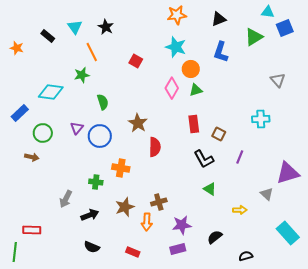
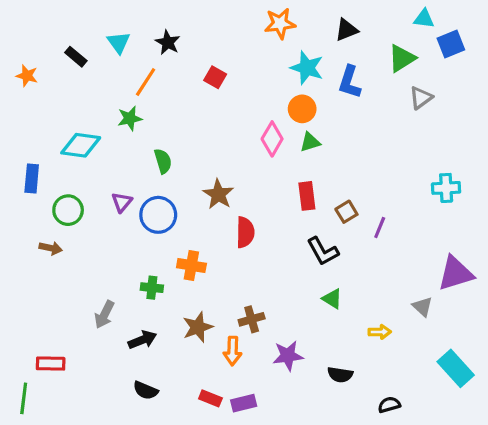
cyan star: (176, 47) -> (307, 68), moved
orange line: (92, 52) -> (146, 82), turned 60
red square: (136, 61) -> (215, 77), moved
gray triangle: (278, 80) -> (421, 98), moved, turned 35
blue rectangle: (20, 113) -> (32, 178), turned -42
cyan cross: (261, 119) -> (446, 188), moved
brown square: (219, 134) -> (346, 212), turned 32
purple line: (240, 157) -> (380, 228), moved
black semicircle: (215, 237) -> (340, 375), turned -133
purple rectangle: (178, 249) -> (244, 403), moved

